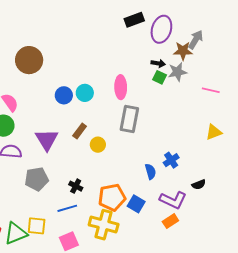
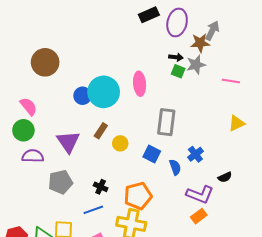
cyan circle: (85, 93) -> (104, 92), size x1.8
gray rectangle: (129, 119) -> (166, 122), moved
blue square: (136, 204) -> (152, 154), moved

